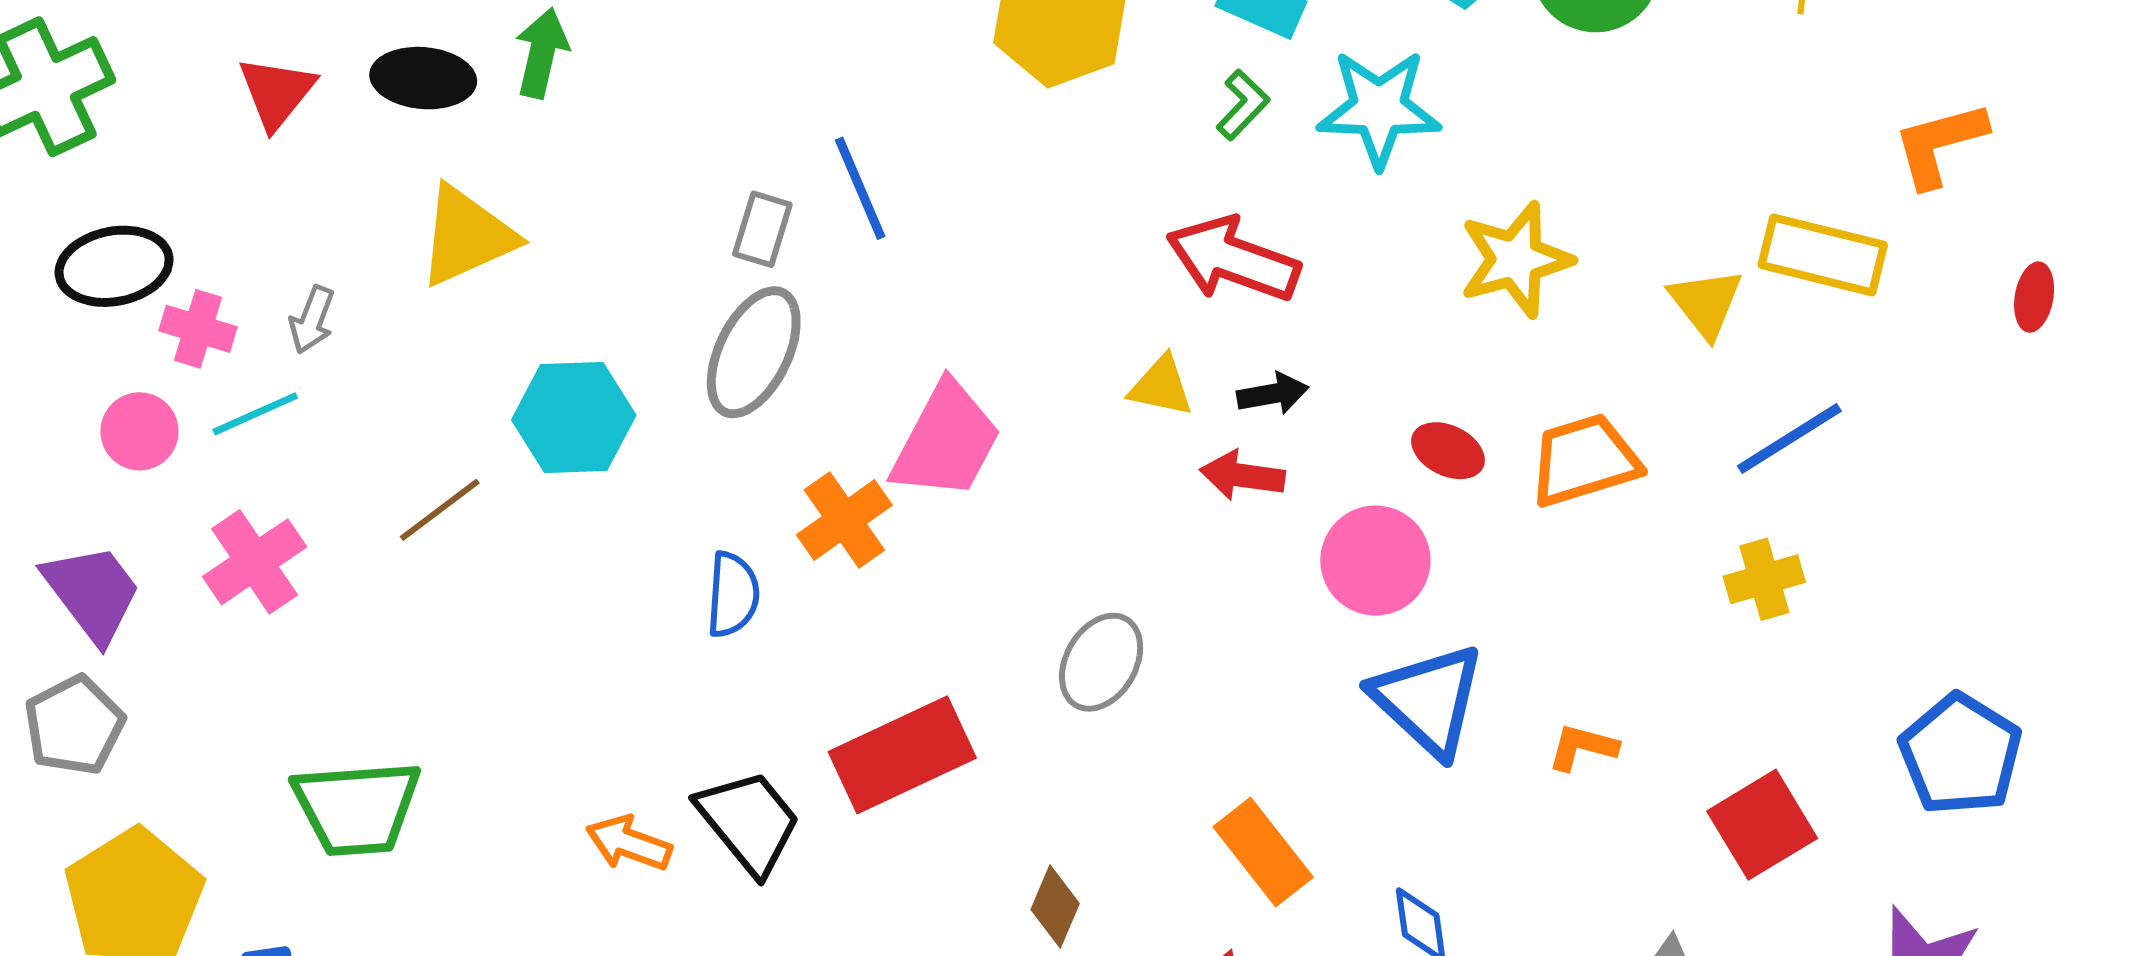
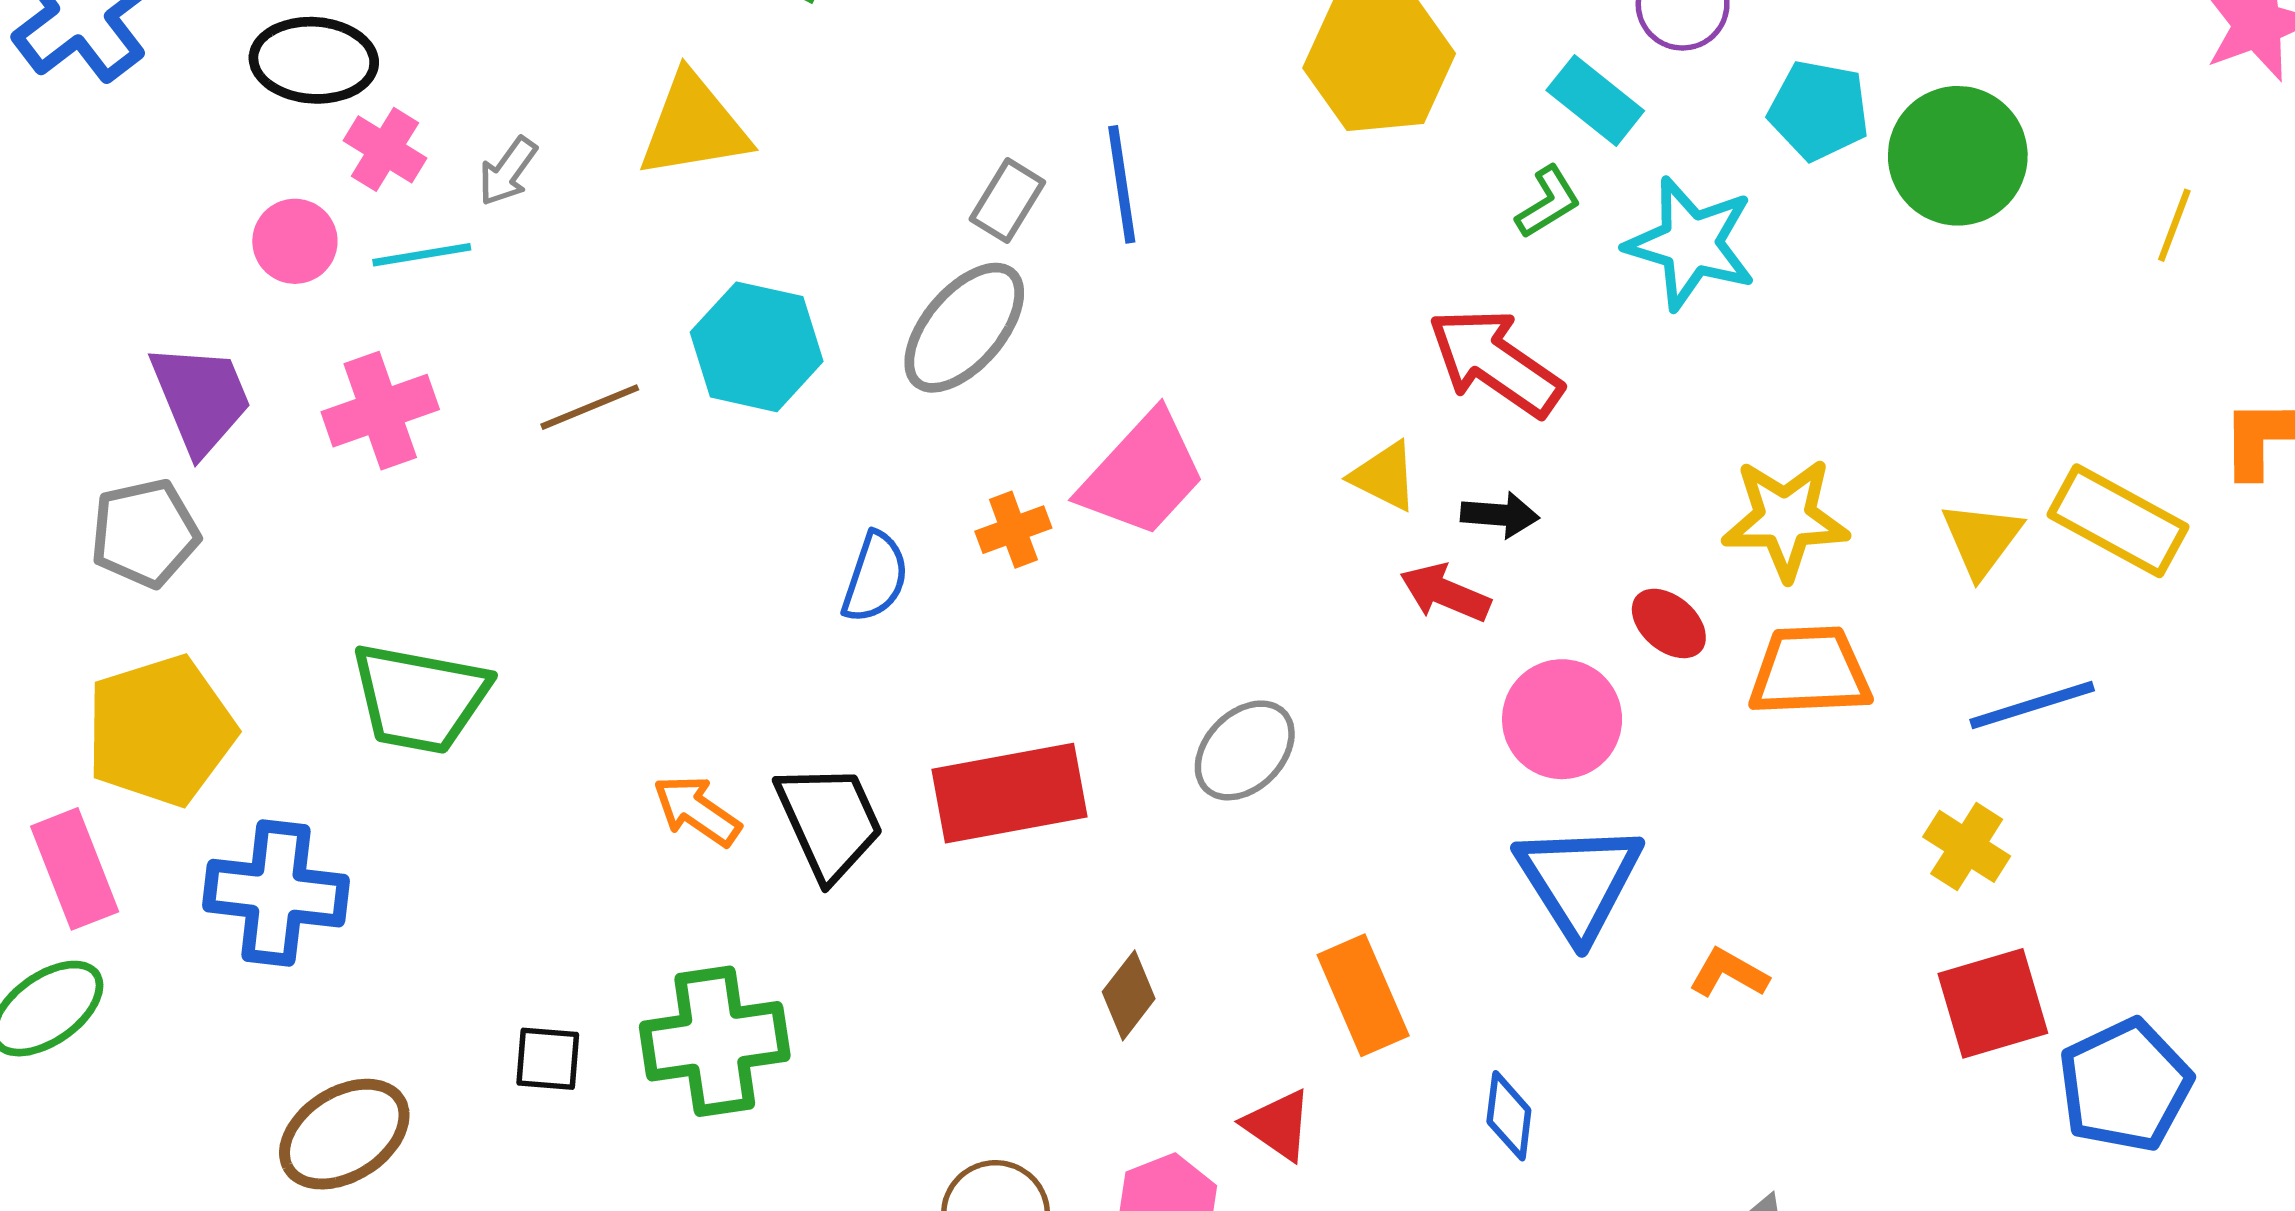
yellow star: (1516, 260) -> (1785, 519), moved
orange cross: (844, 520) -> (1013, 530), size x0.7
yellow cross: (1764, 579) -> (1967, 846), turned 34
red square: (1762, 825) -> (1993, 1003), moved

